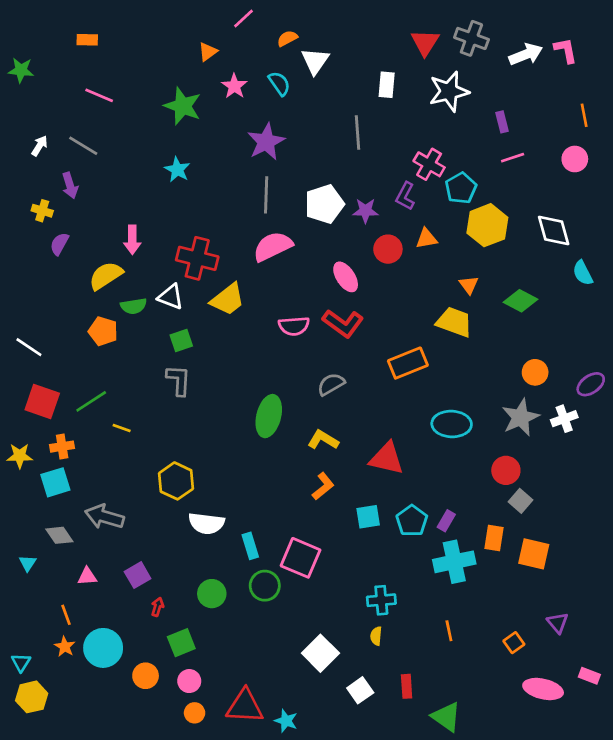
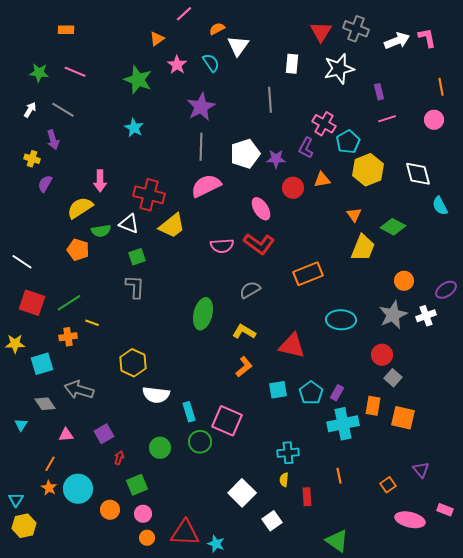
green star: (21, 70) -> (39, 73), moved
yellow trapezoid: (454, 322) -> (363, 248), moved, turned 92
orange cross: (62, 447) -> (68, 337), moved
orange line: (66, 615) -> (50, 464), turned 49
red rectangle: (407, 686) -> (307, 497), moved

